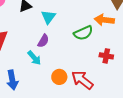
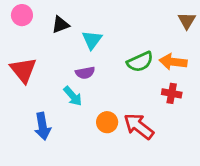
orange arrow: (104, 20) -> (173, 62), moved
purple semicircle: (43, 41) -> (85, 73), turned 48

